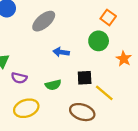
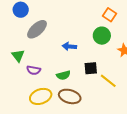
gray ellipse: (44, 21) -> (37, 29), moved
brown ellipse: (82, 112) -> (70, 96), moved

